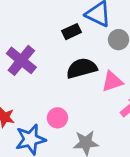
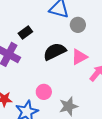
black rectangle: (71, 32) -> (25, 32), moved

